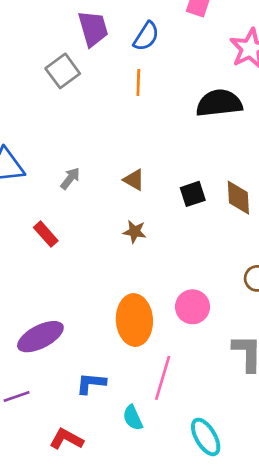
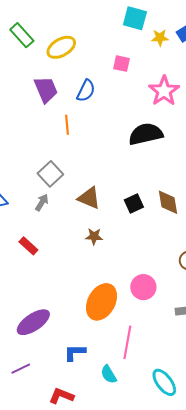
gray square: (63, 71) -> (50, 174), moved
orange line: (138, 83) -> (67, 125), moved
brown triangle: (134, 180) -> (89, 198), size x1.4
orange ellipse: (134, 320) -> (102, 302), turned 39

